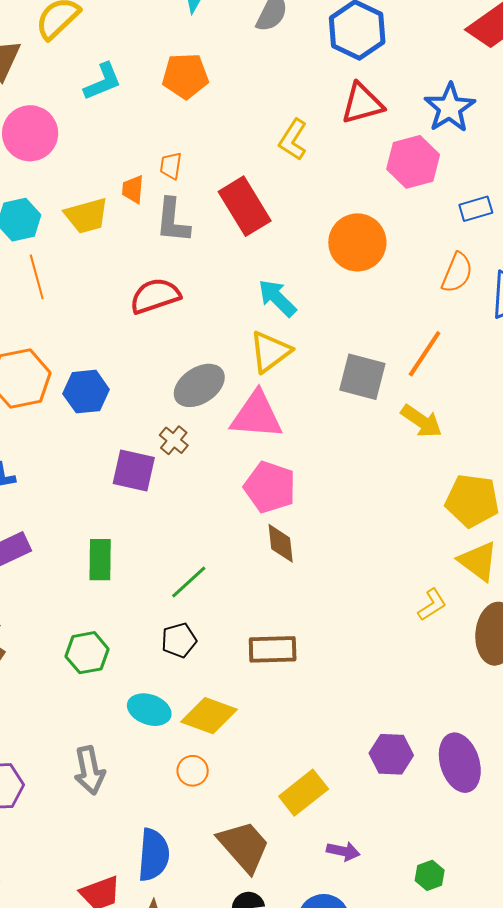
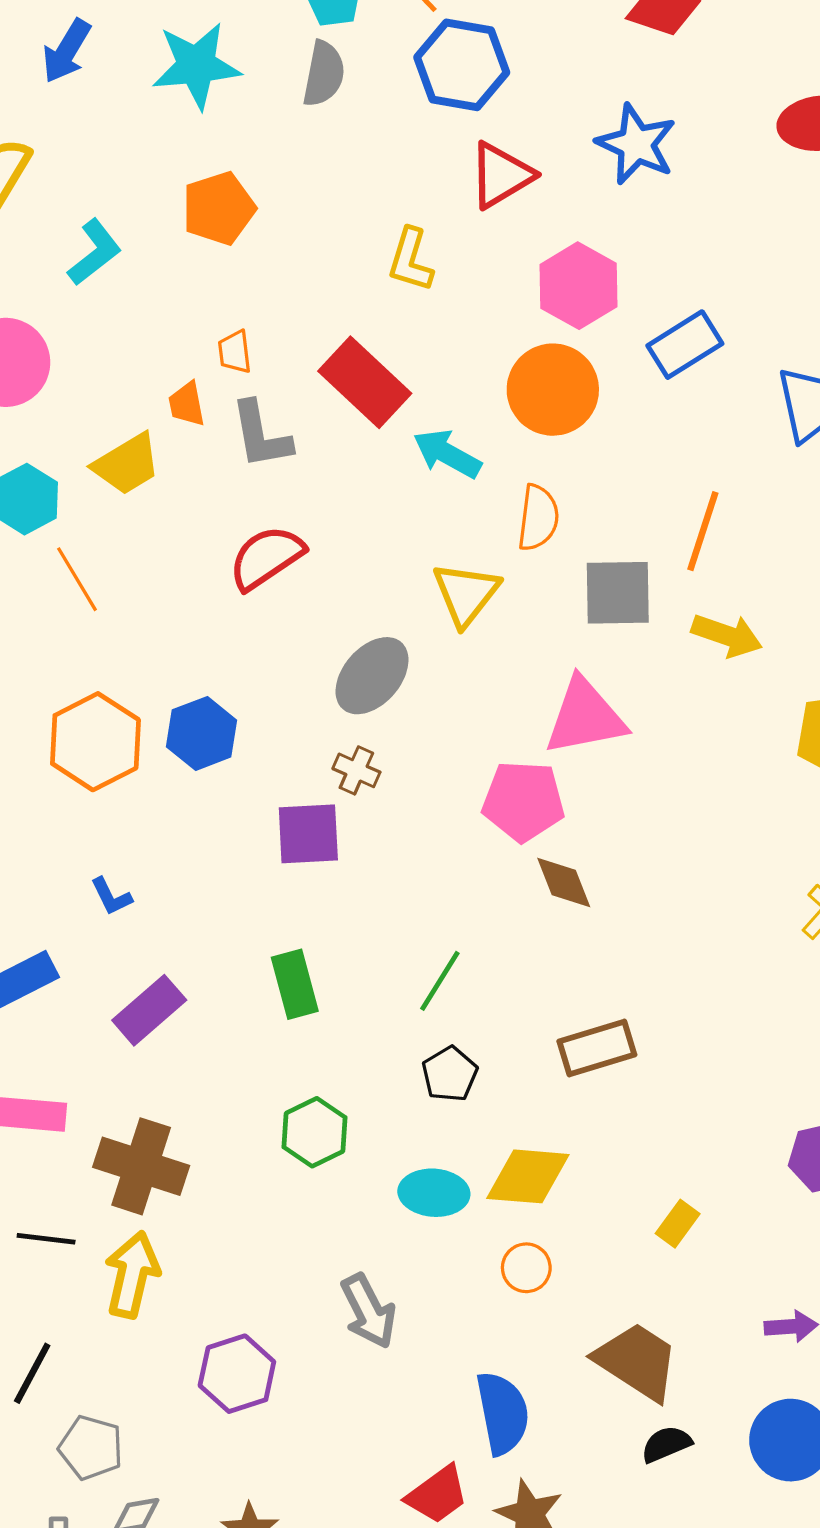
pink hexagon: (413, 162) -> (578, 286), moved
blue rectangle: (476, 209) -> (685, 345), moved, size x1.4
orange semicircle: (457, 273) -> (538, 518), moved
cyan arrow: (277, 298) -> (447, 454), moved
pink triangle: (256, 415) -> (585, 717), moved
yellow rectangle: (304, 793) -> (678, 1224), moved, size x0.6

